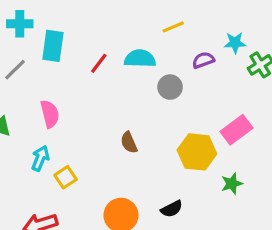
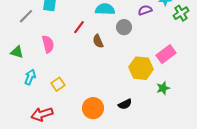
red line: (99, 63) -> (79, 27), moved
brown semicircle: (129, 142) -> (98, 41), moved
cyan arrow: (40, 158) -> (30, 77), moved

